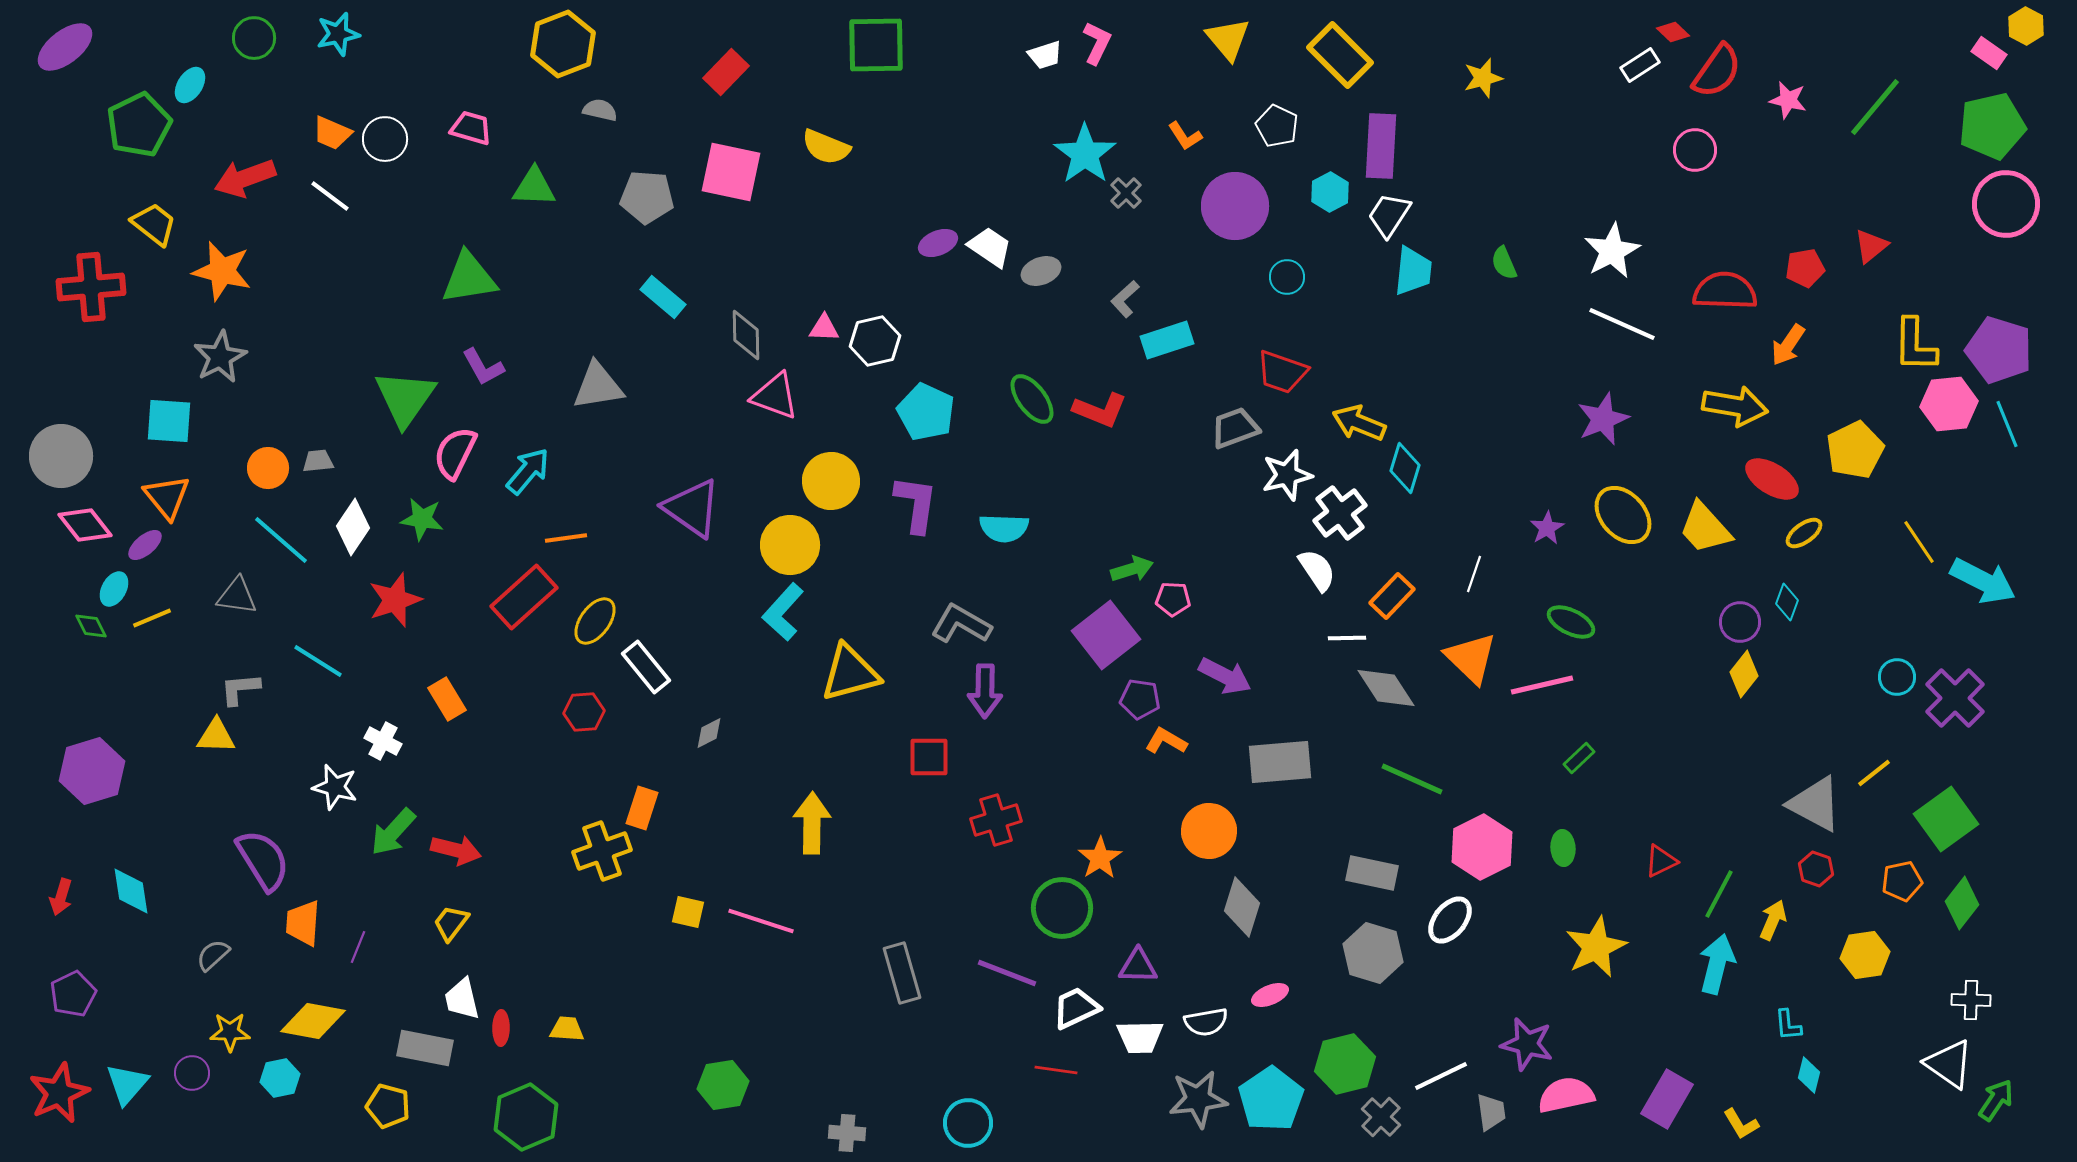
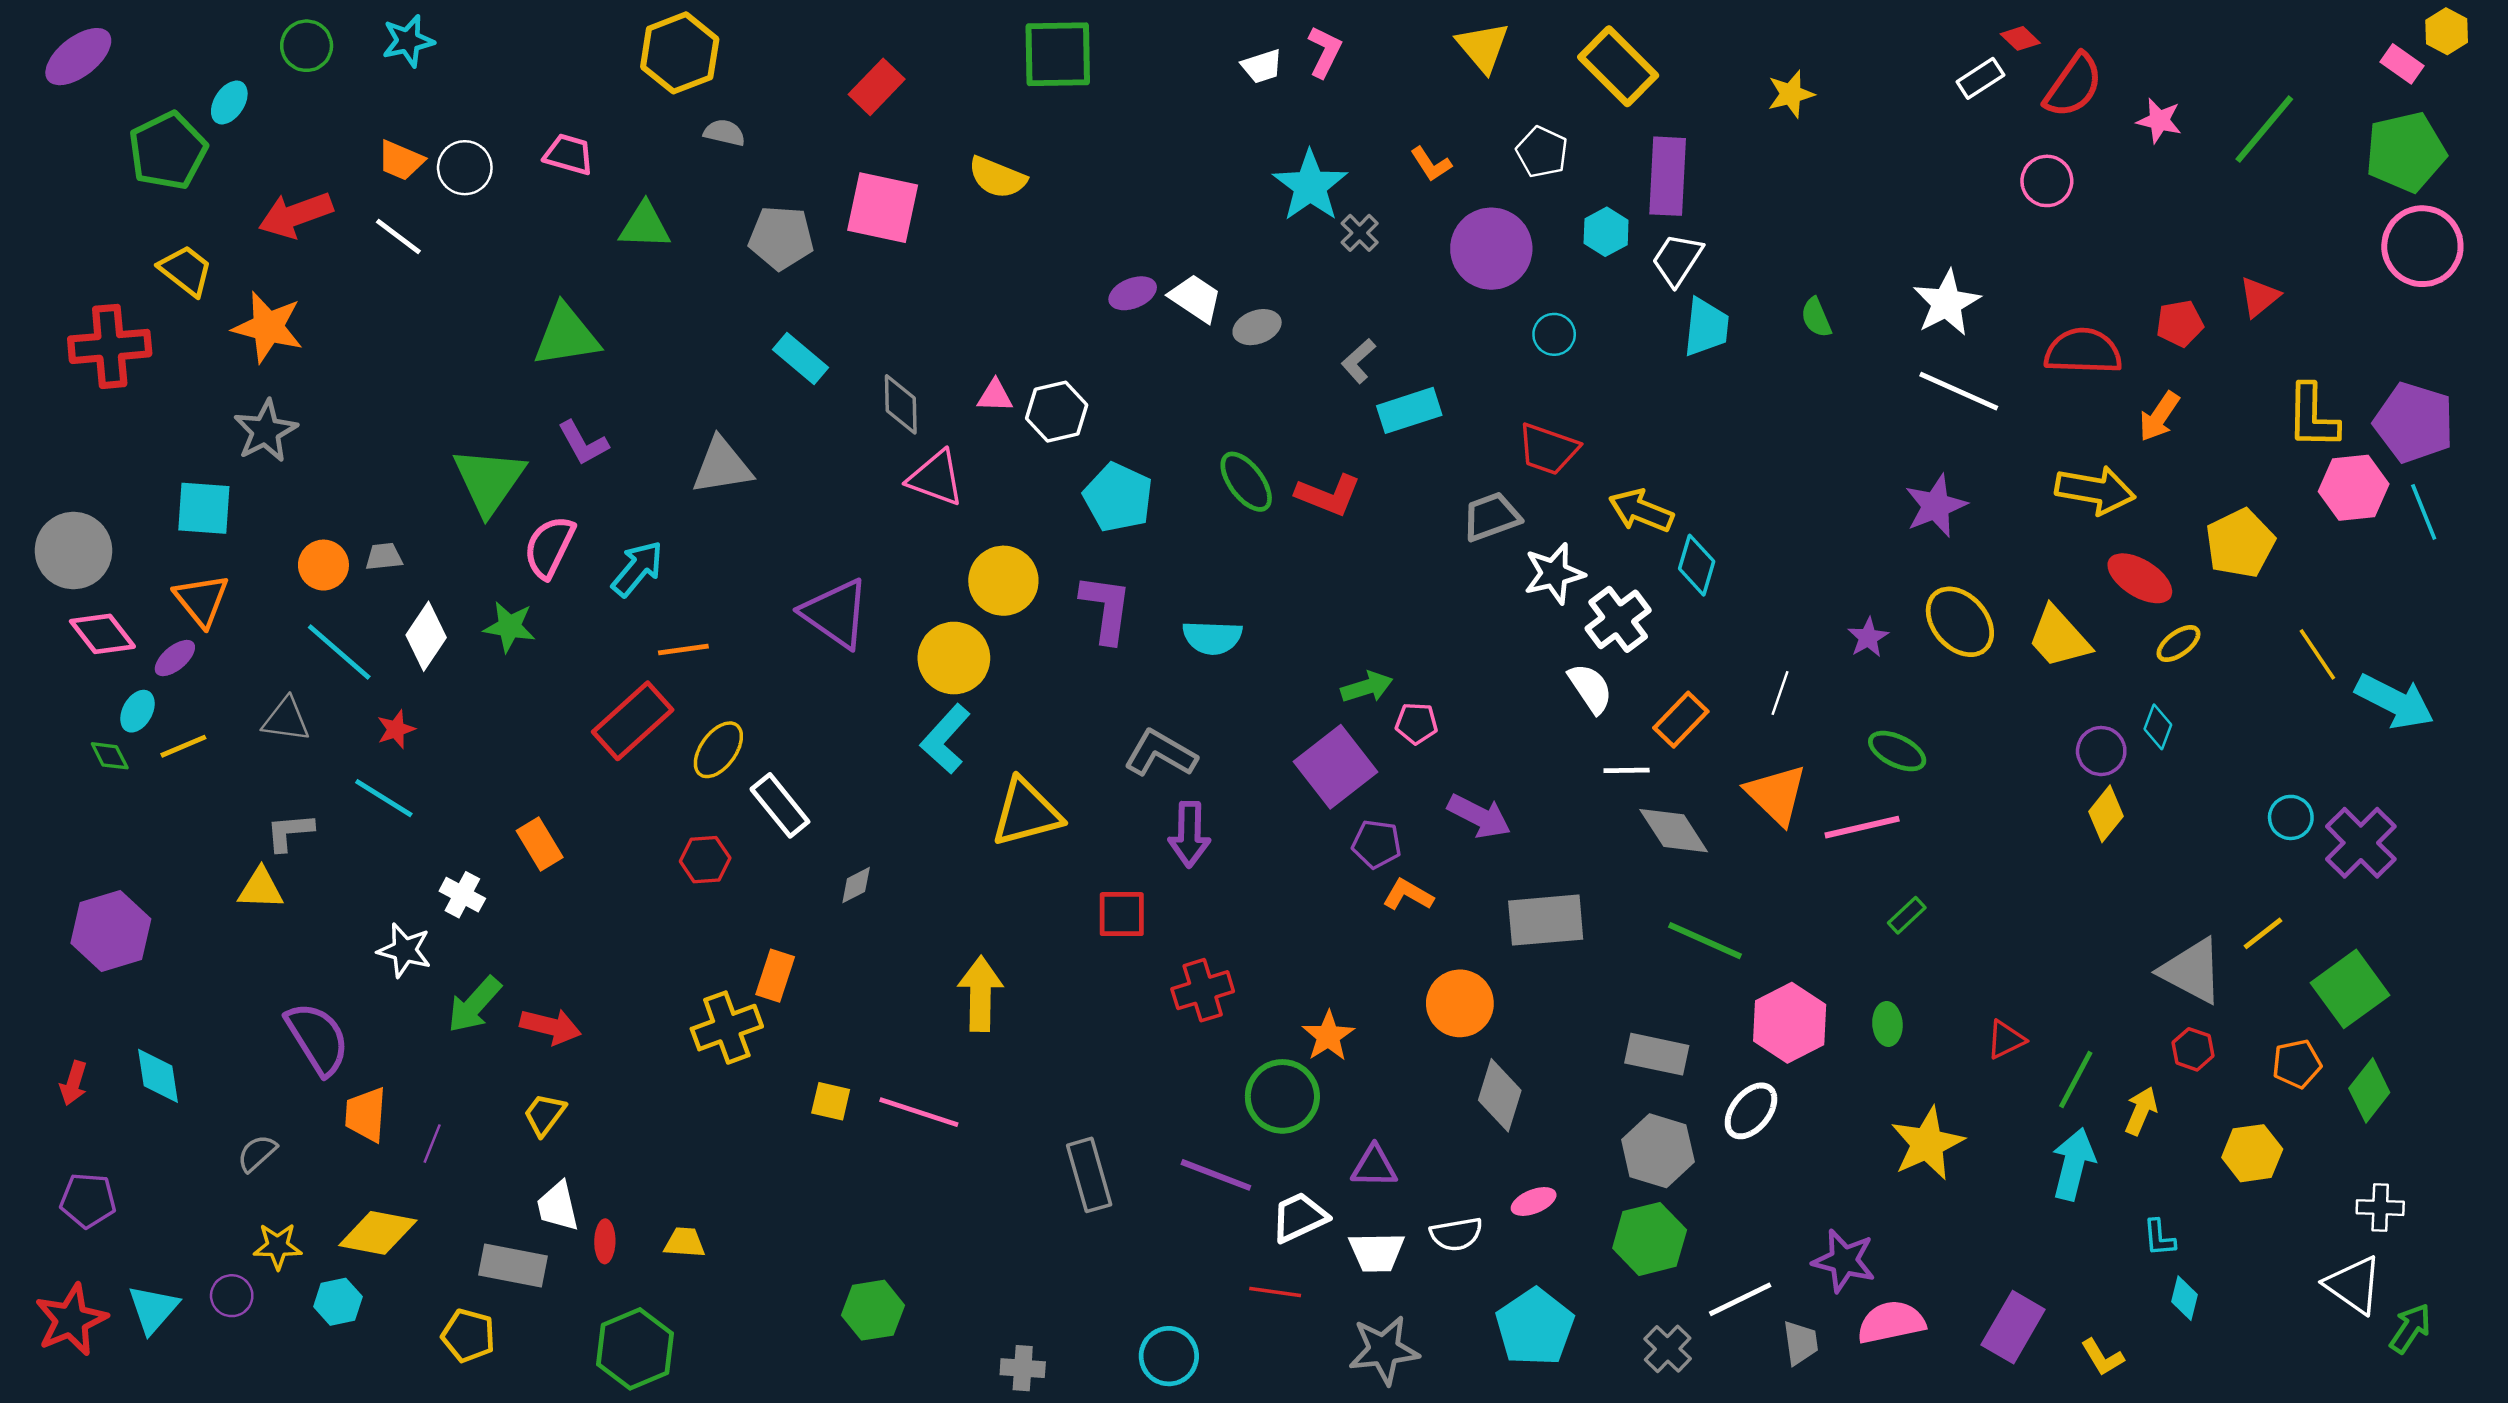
red star: (395, 600) -> (396, 729), moved, size x0.6
purple pentagon: (73, 994) -> (88, 1200), turned 30
green hexagon: (1345, 1064) -> (1650, 1239), moved
gray star: (1198, 1099) -> (1384, 1350), moved

